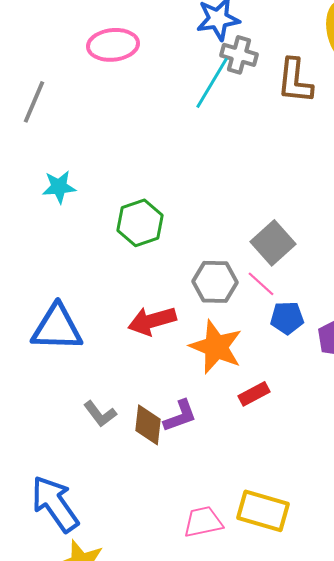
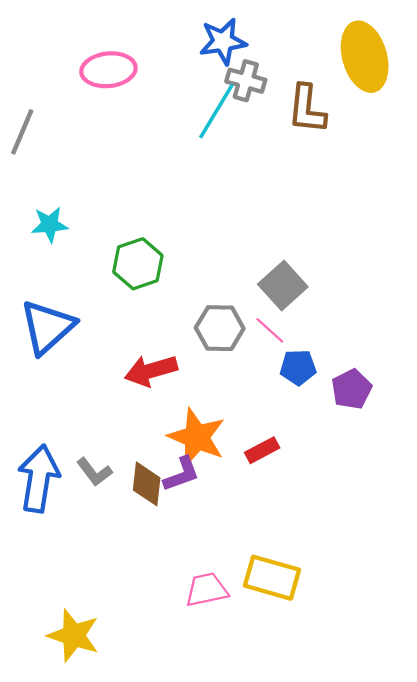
blue triangle: (57, 328) -> (47, 327), moved, turned -44
orange star: (216, 347) -> (197, 437), moved
blue arrow: (55, 504) -> (39, 479), moved, turned 44

